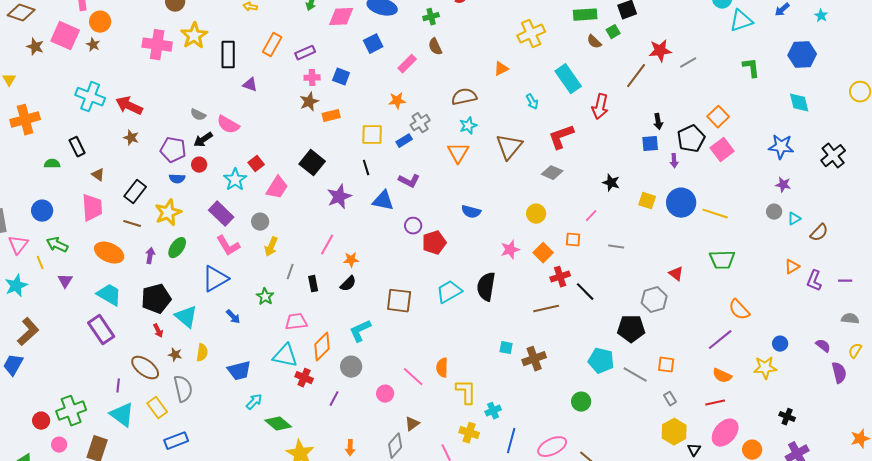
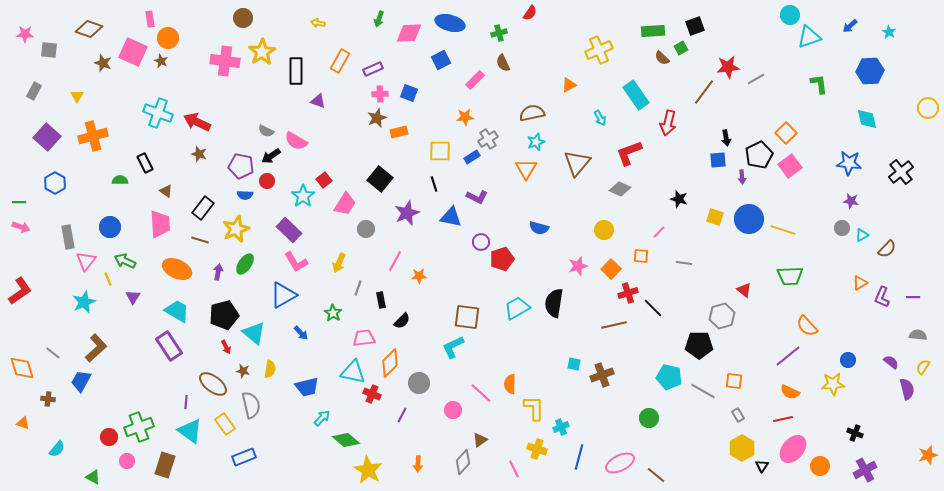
gray circle: (260, 222) -> (366, 229), moved
black semicircle: (348, 284) -> (402, 321), moved
cyan L-shape: (360, 331) -> (453, 347), moved

